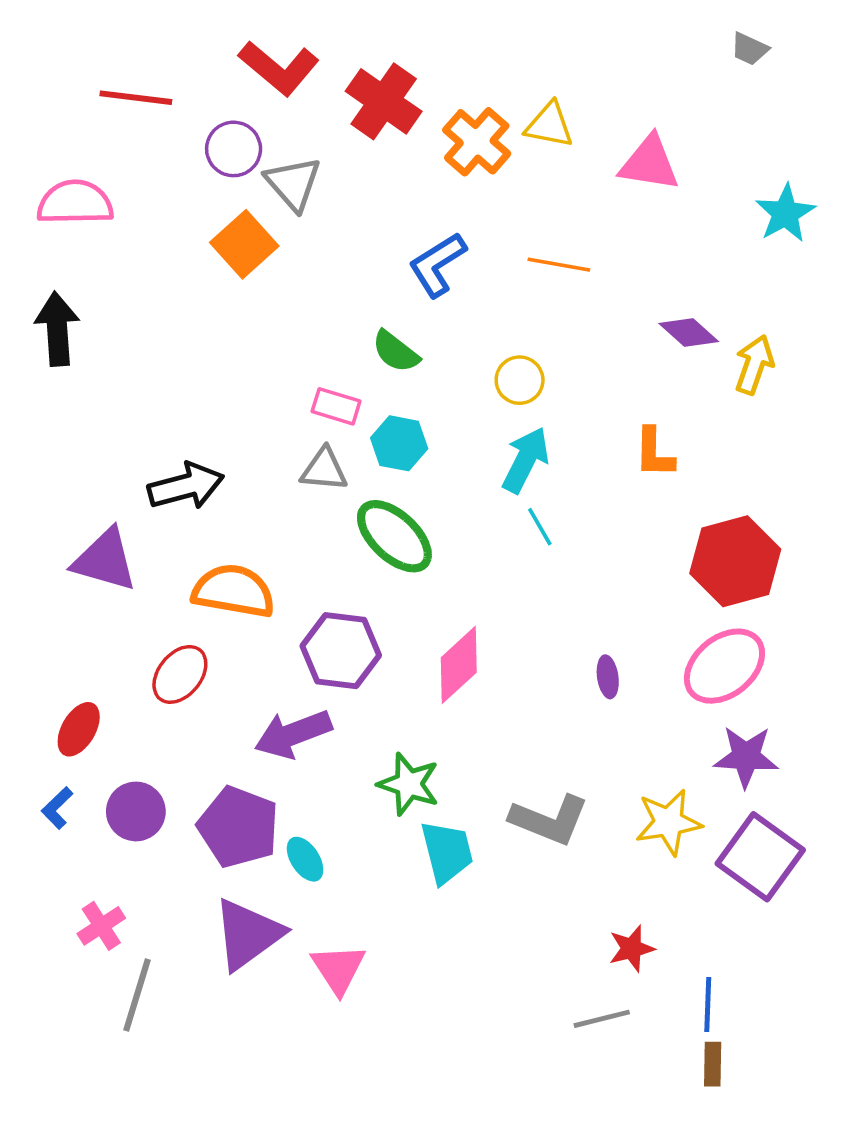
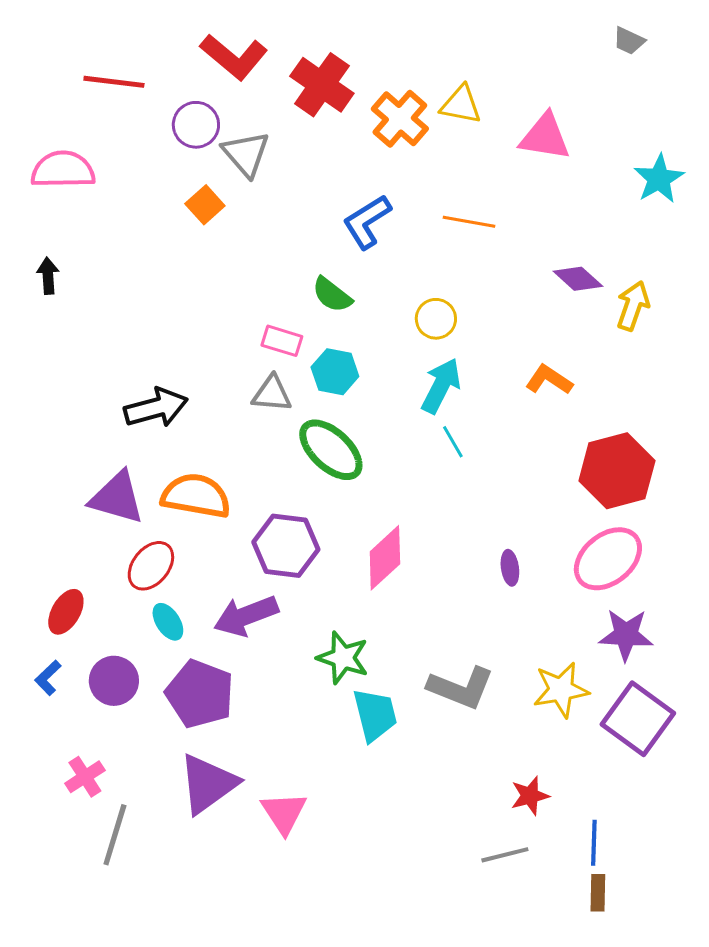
orange square: (244, 244) -> (205, 205), size x0.7
black arrow: (57, 329) -> (48, 276), size x0.6
orange L-shape: (654, 453) -> (549, 380), turned 123
purple triangle: (105, 560) -> (117, 498), moved
cyan ellipse: (305, 859) -> (168, 622), moved

